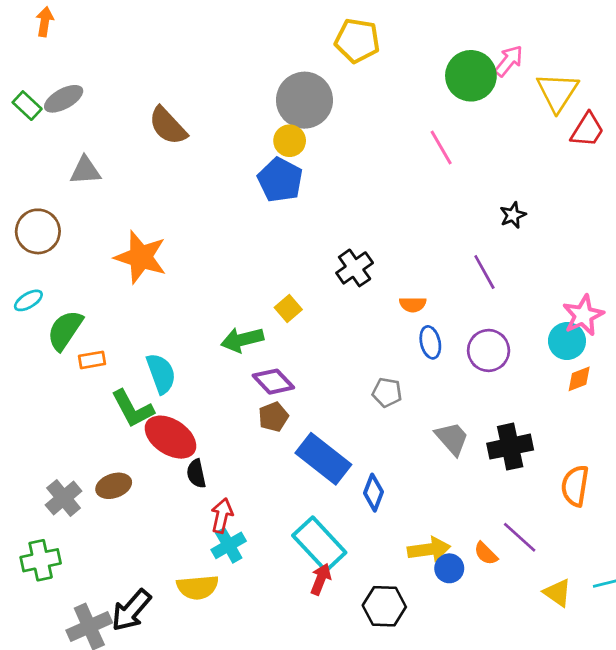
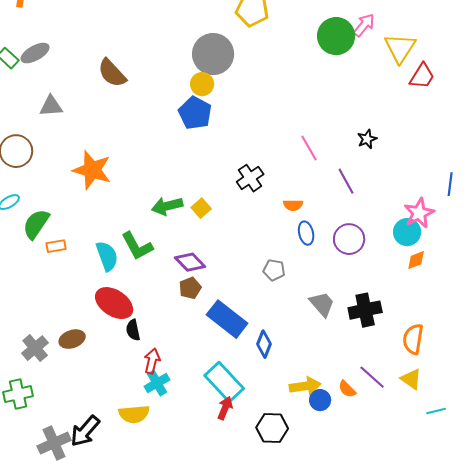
pink line: (441, 148) -> (309, 148), moved
green arrow: (242, 340) -> (167, 206), moved
green L-shape: (133, 409) -> (137, 246), moved
yellow triangle: (558, 593) -> (411, 379), moved

